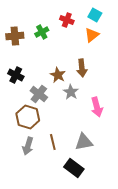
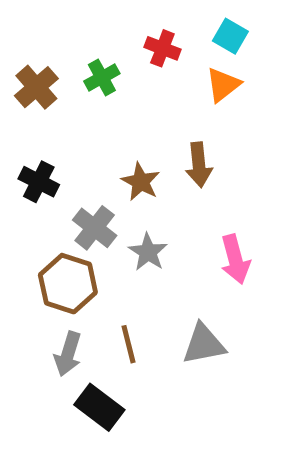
brown cross: (15, 36) -> (36, 87), turned -36
gray star: (71, 92) -> (148, 252), moved
black rectangle: (74, 168) -> (99, 407), moved

